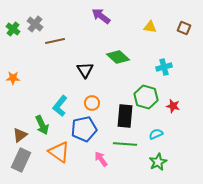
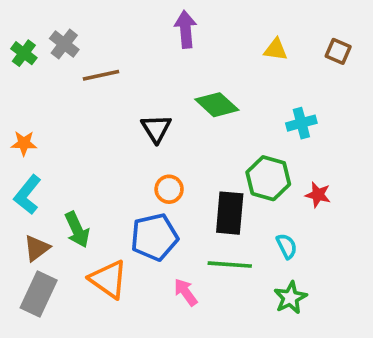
purple arrow: (101, 16) -> (186, 29), turned 48
cyan L-shape: (60, 106) -> (28, 195), moved
cyan semicircle: (156, 134) -> (287, 246), turned 88

